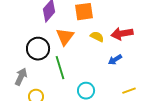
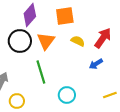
red arrow: (122, 34) -> (103, 38), turned 135
black circle: (38, 49) -> (20, 41), moved

